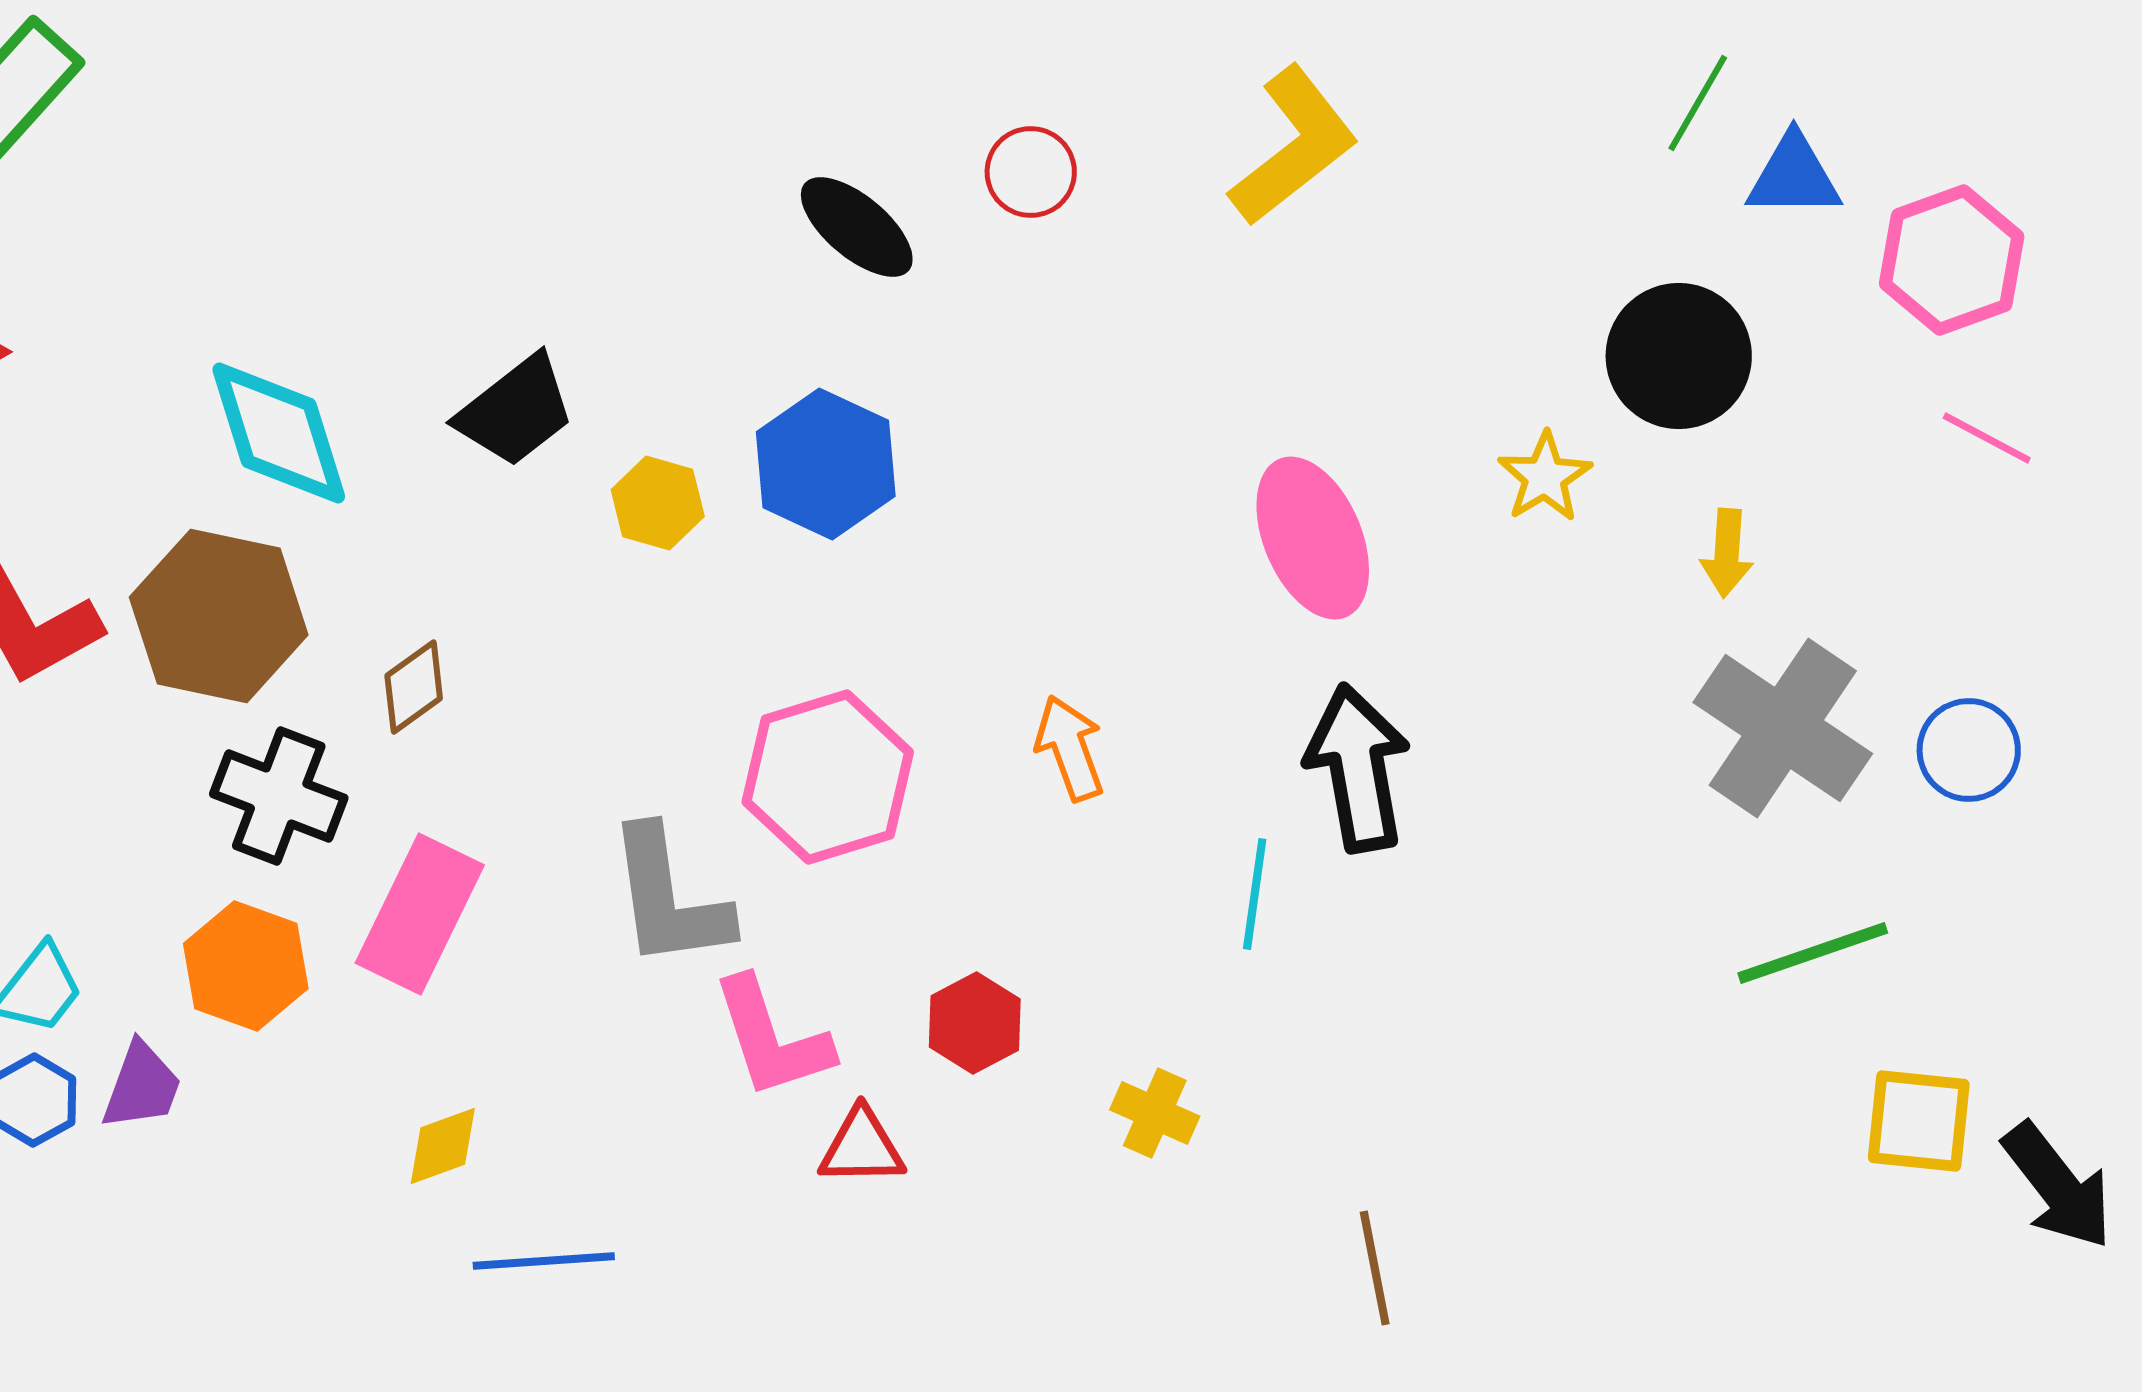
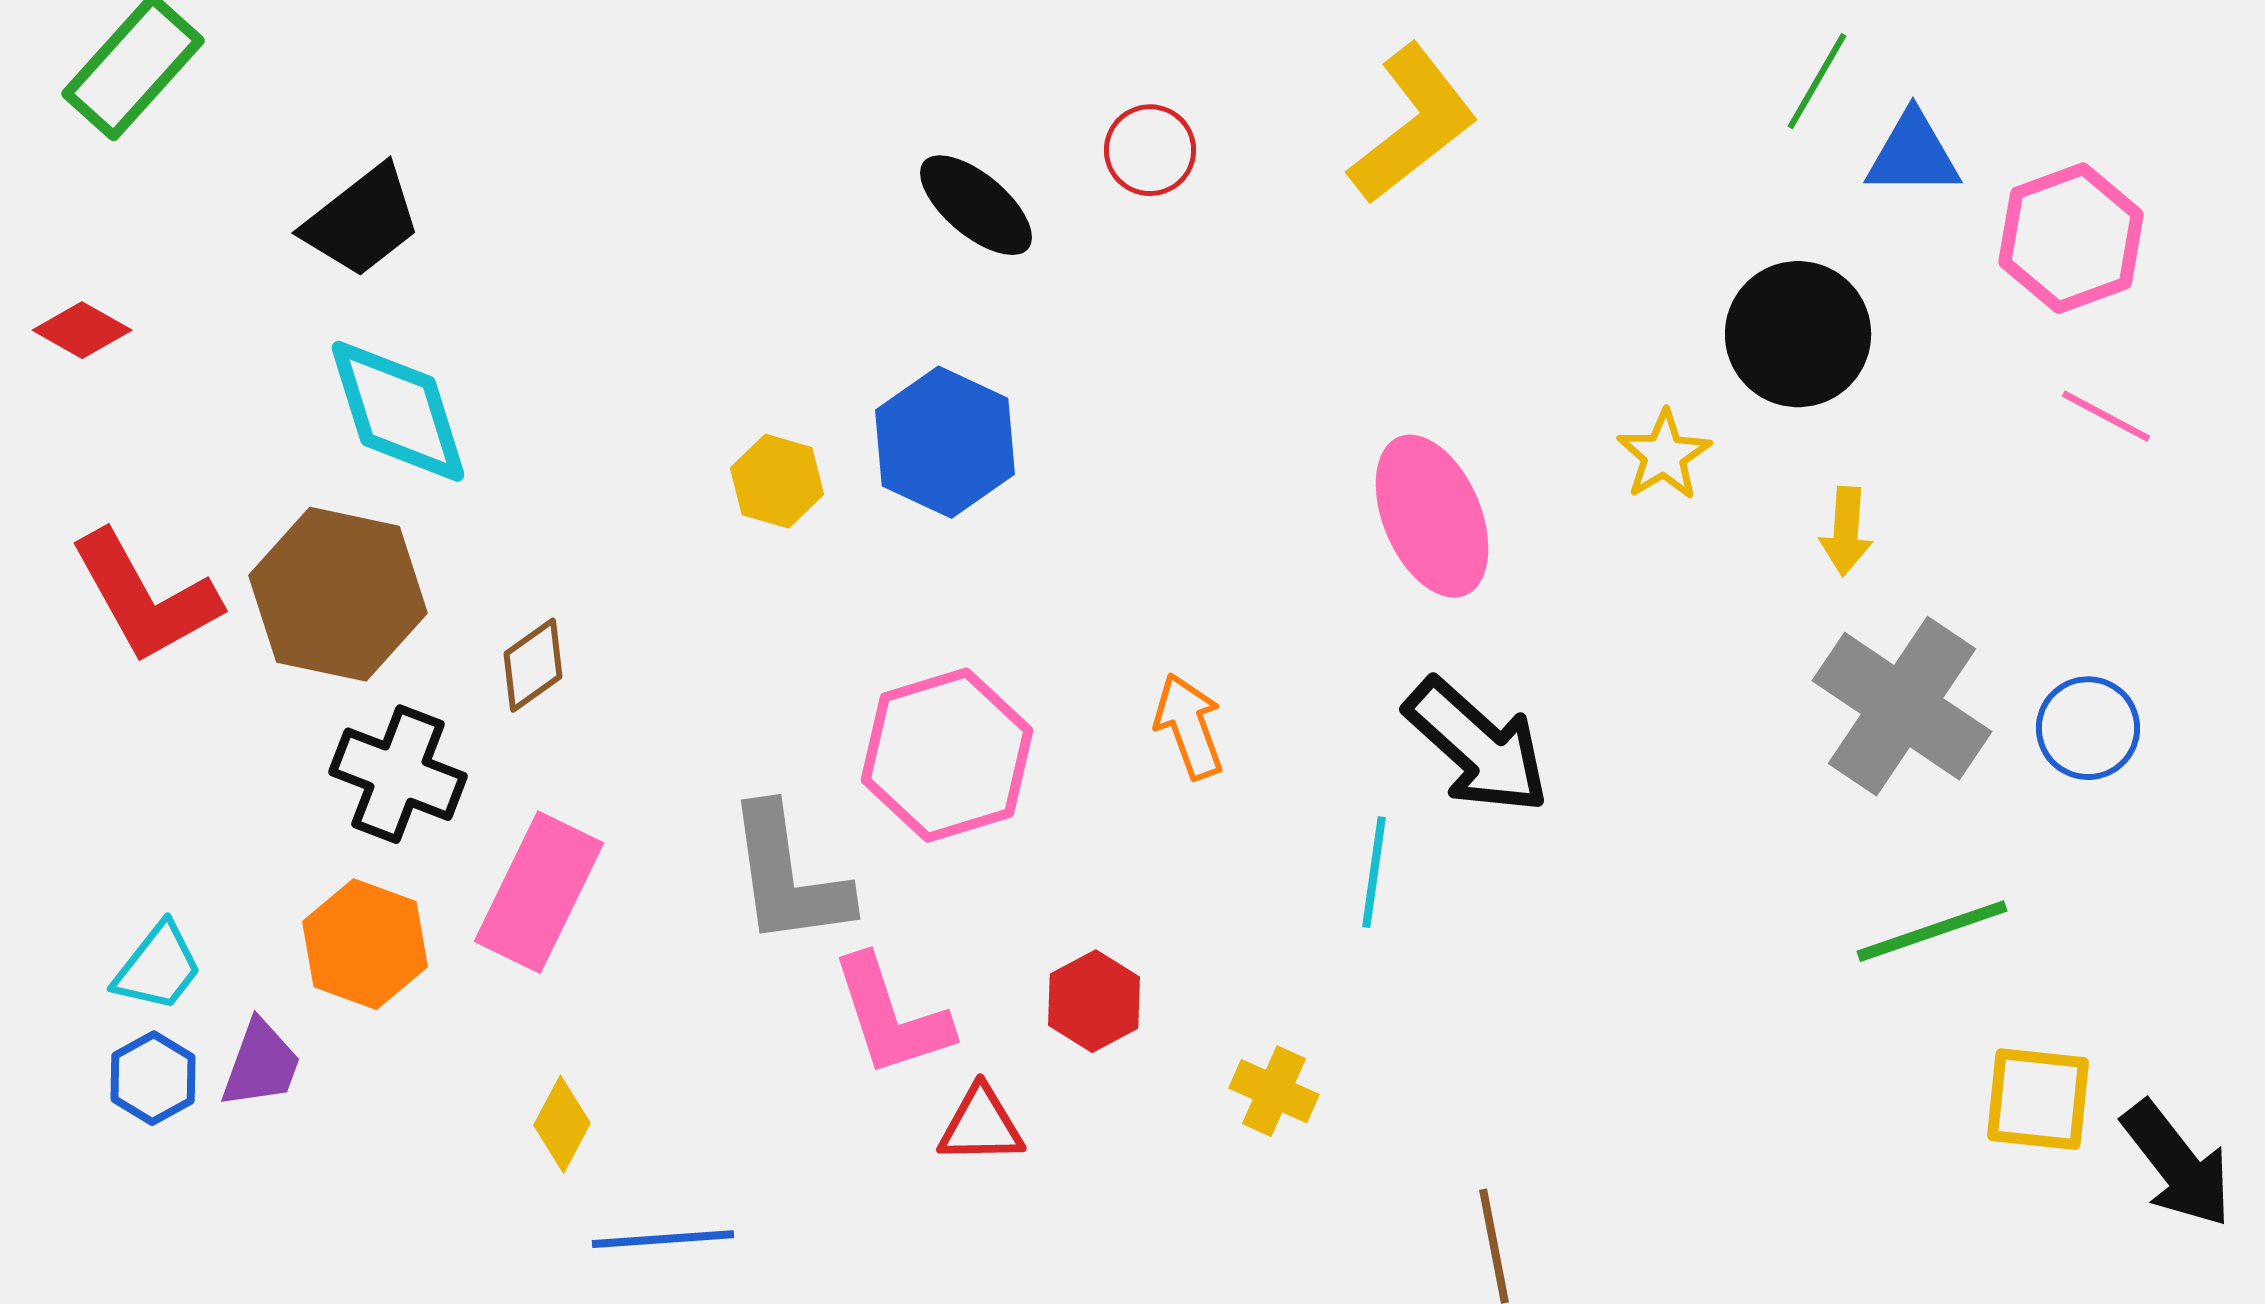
black trapezoid: (516, 411) -> (362, 221), moved
black arrow: (1358, 768) -> (1477, 746), turned 142
yellow diamond: (443, 1146) -> (562, 1124), turned -42

